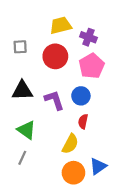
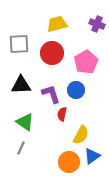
purple cross: (88, 37) -> (97, 24), moved
gray square: (20, 47) -> (19, 44), size x1.5
red semicircle: (83, 121) -> (62, 114), moved
yellow semicircle: (70, 144) -> (81, 135), moved

